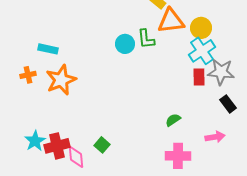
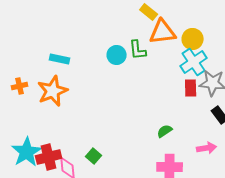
cyan rectangle: (48, 49) -> (60, 59), moved
cyan star: (35, 141) -> (27, 152), size x1.4

